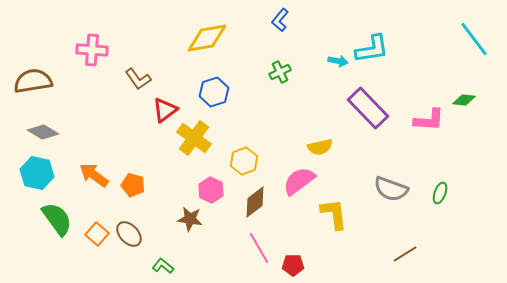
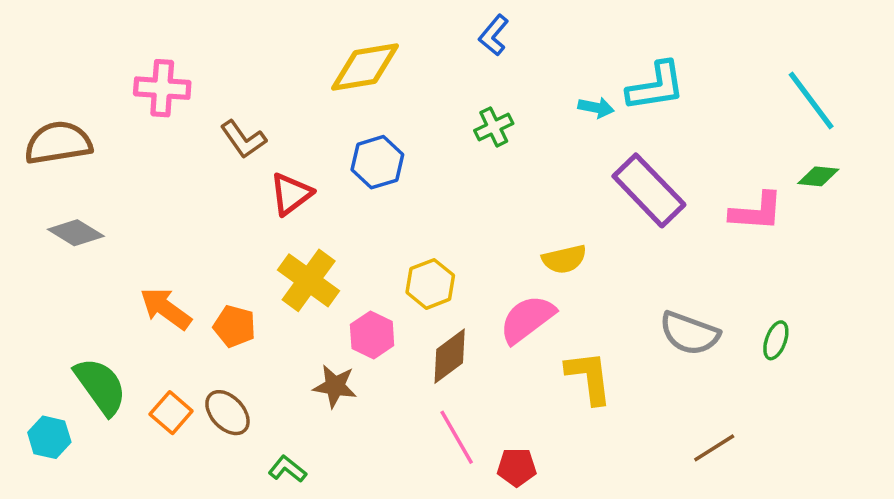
cyan line: (474, 39) -> (811, 100), moved
yellow cross: (194, 138) -> (309, 280), moved
cyan hexagon: (37, 173) -> (49, 437), moved, size x0.7

